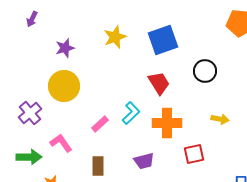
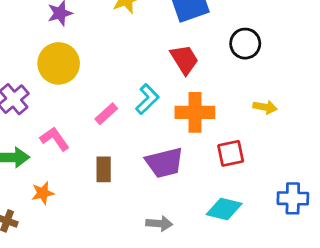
purple trapezoid: (144, 161) -> (164, 163), size x1.4

